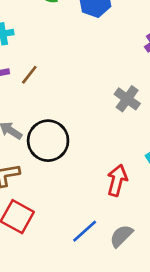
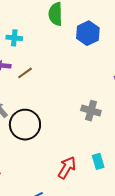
gray cross: (127, 99) -> (91, 111), turned -36

